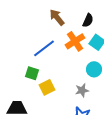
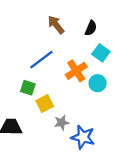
orange cross: (75, 41) -> (76, 71), moved
gray star: (82, 90) -> (62, 123), moved

